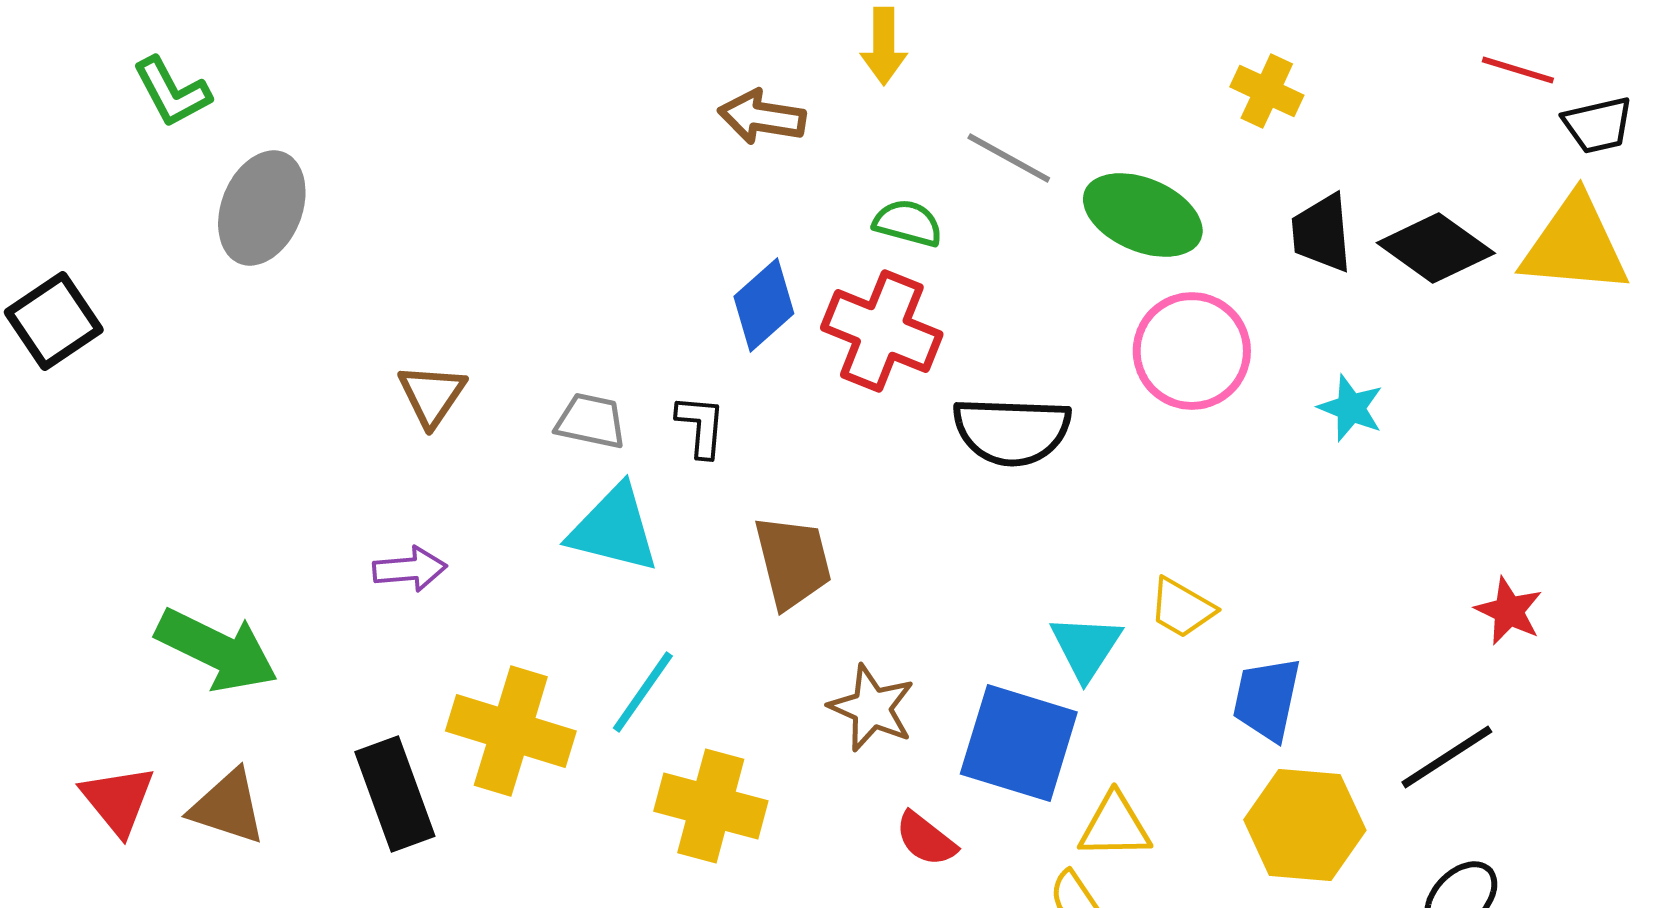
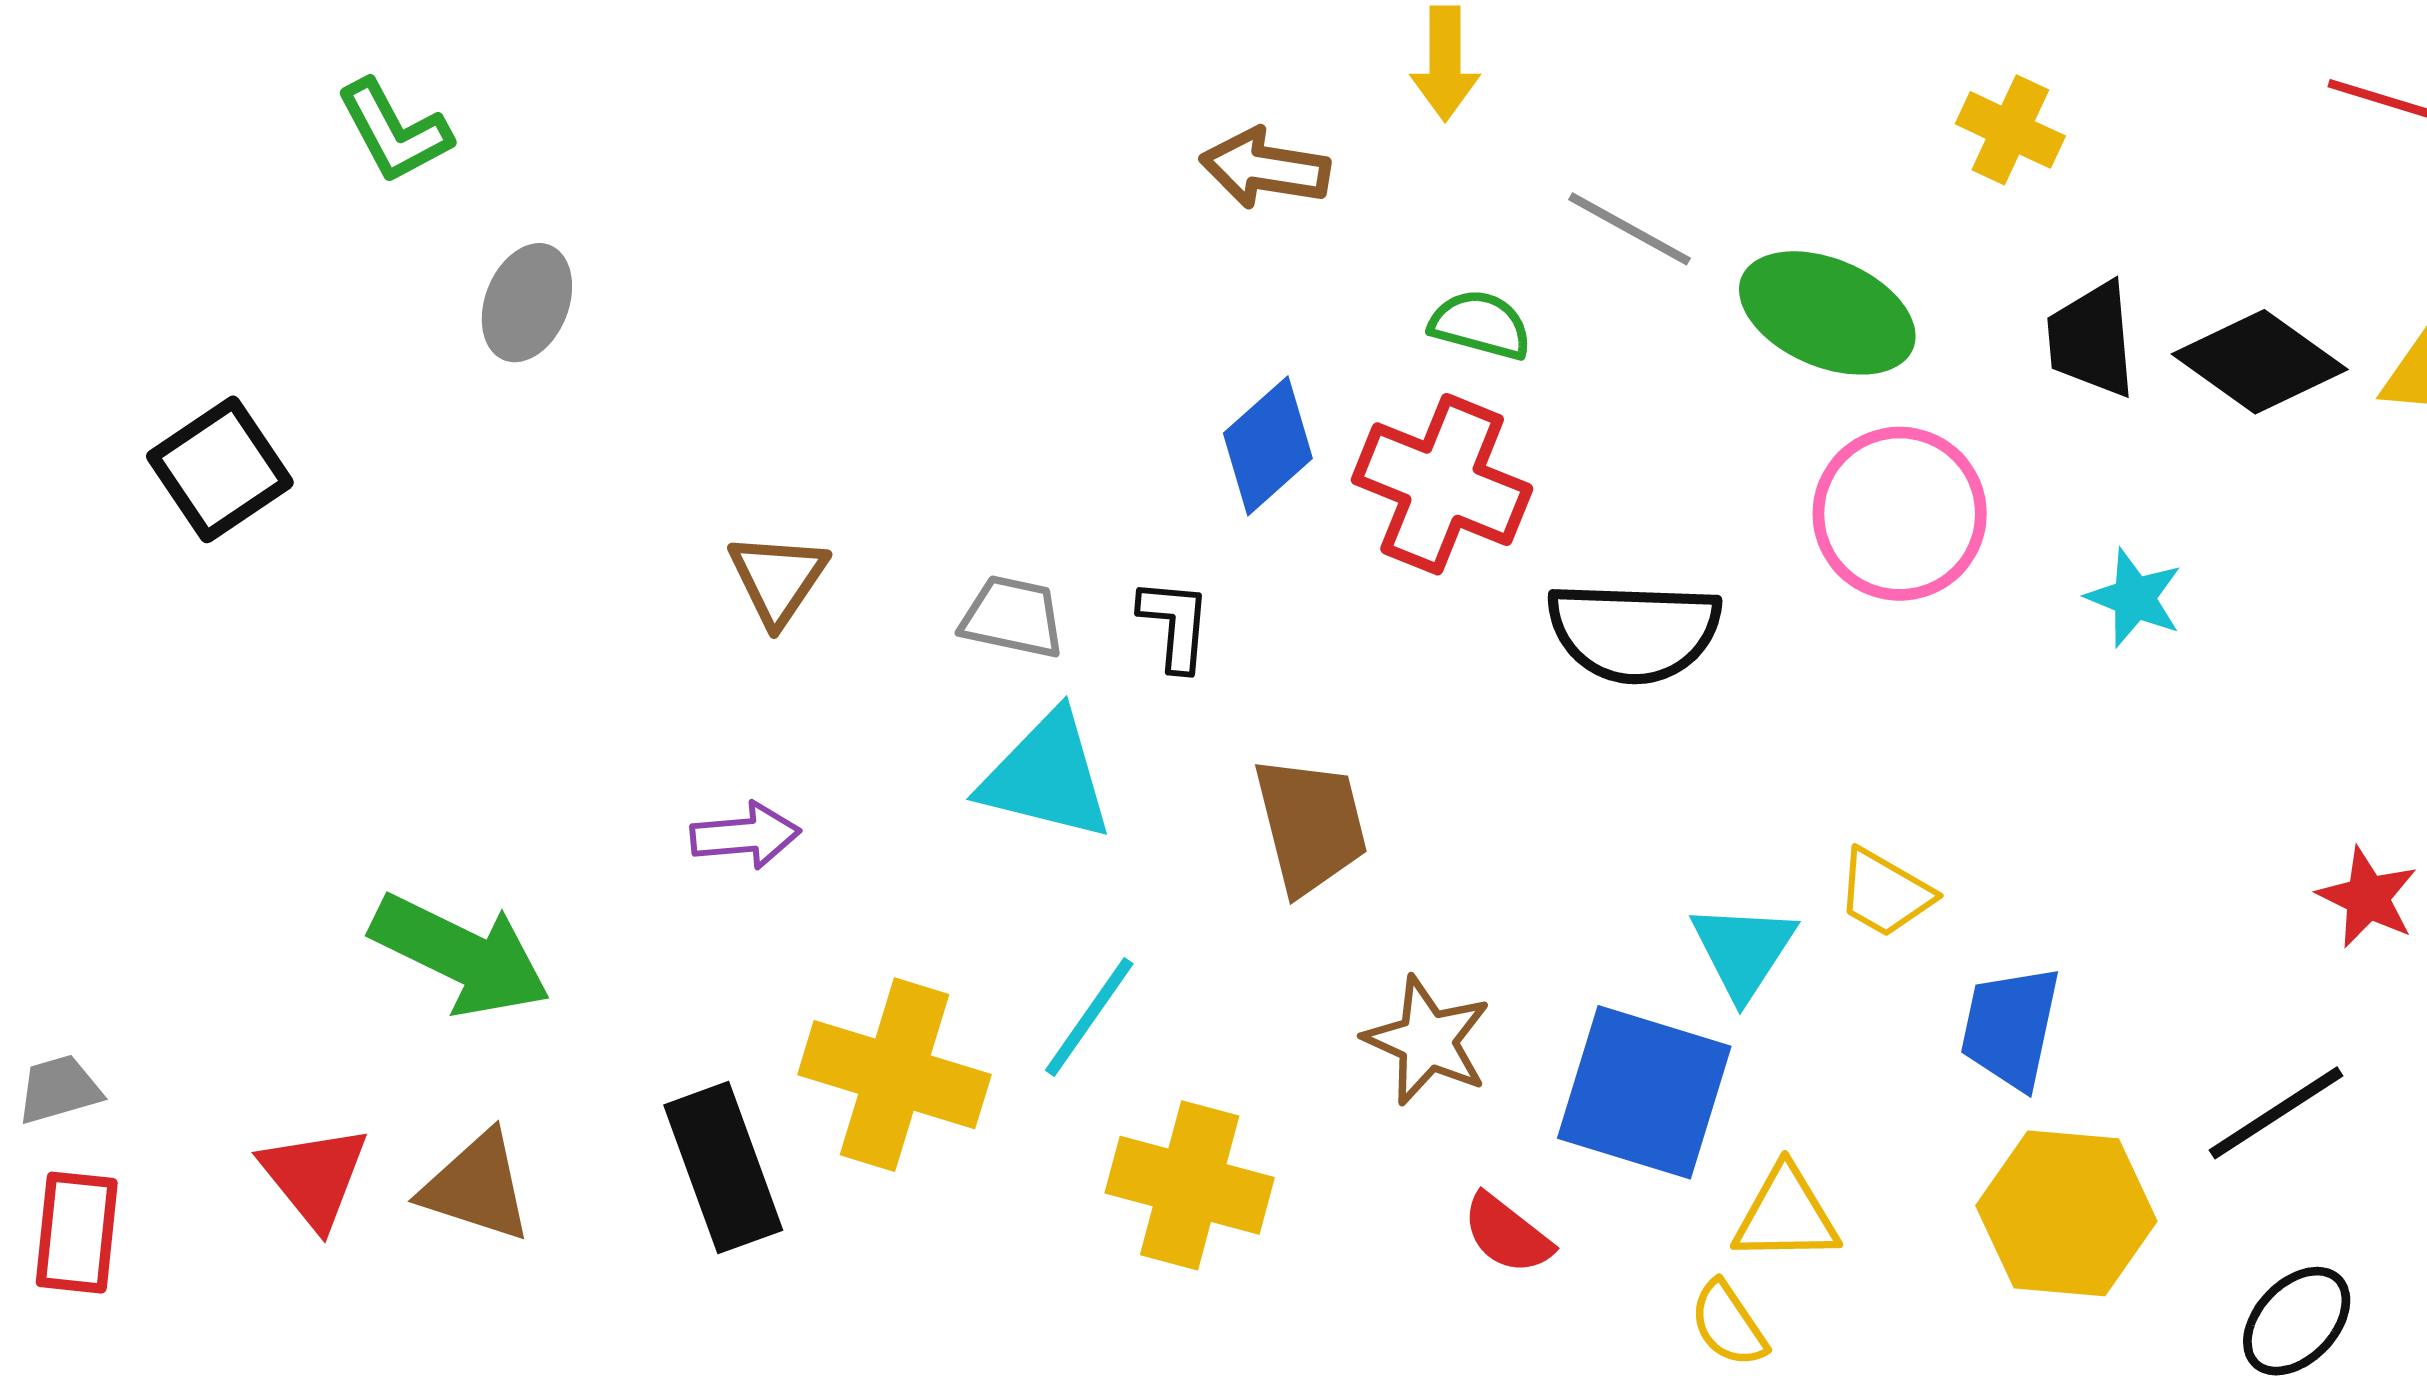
gray ellipse: (262, 208) -> (527, 303), size x0.7

